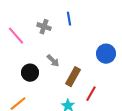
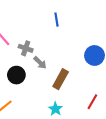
gray cross: (44, 27) -> (26, 48), moved
red line: (91, 94) -> (92, 102), moved

